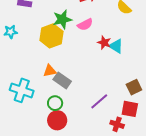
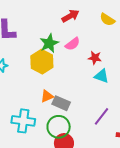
cyan triangle: (116, 46) -> (102, 76), moved
green circle: (55, 103) -> (59, 127), size x1.5

